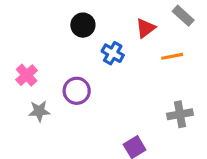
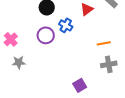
orange line: (172, 56) -> (104, 43), moved
purple circle: (77, 91) -> (46, 35), moved

